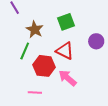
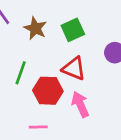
brown star: (35, 29) -> (35, 28), moved
pink arrow: (68, 78) -> (80, 104), turned 30

